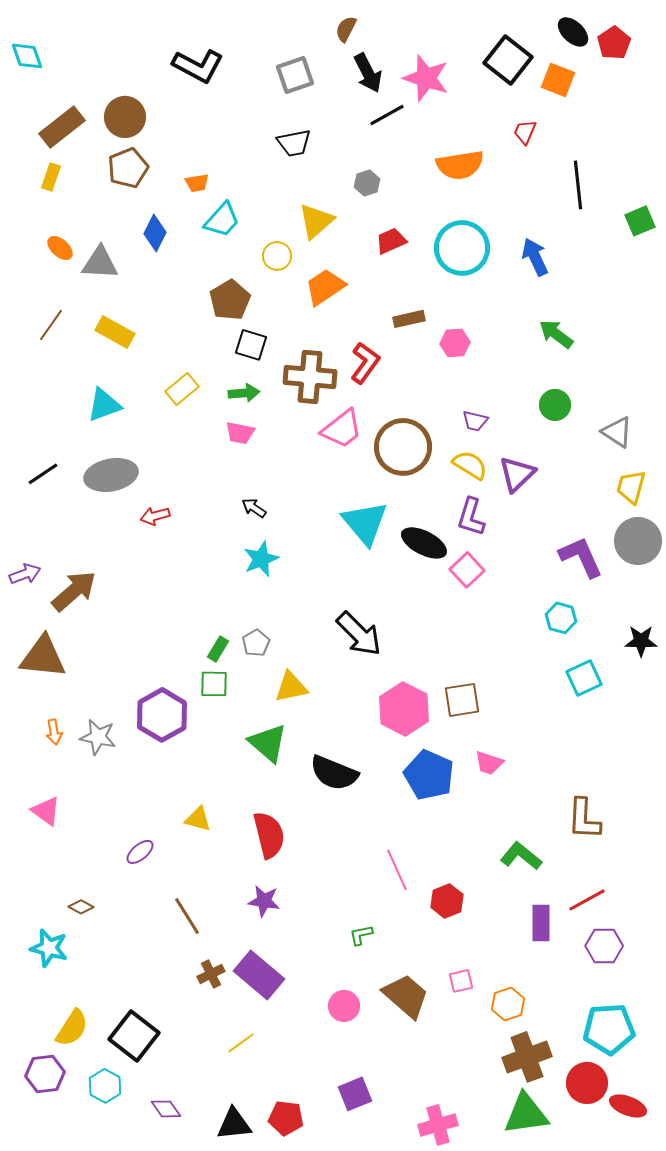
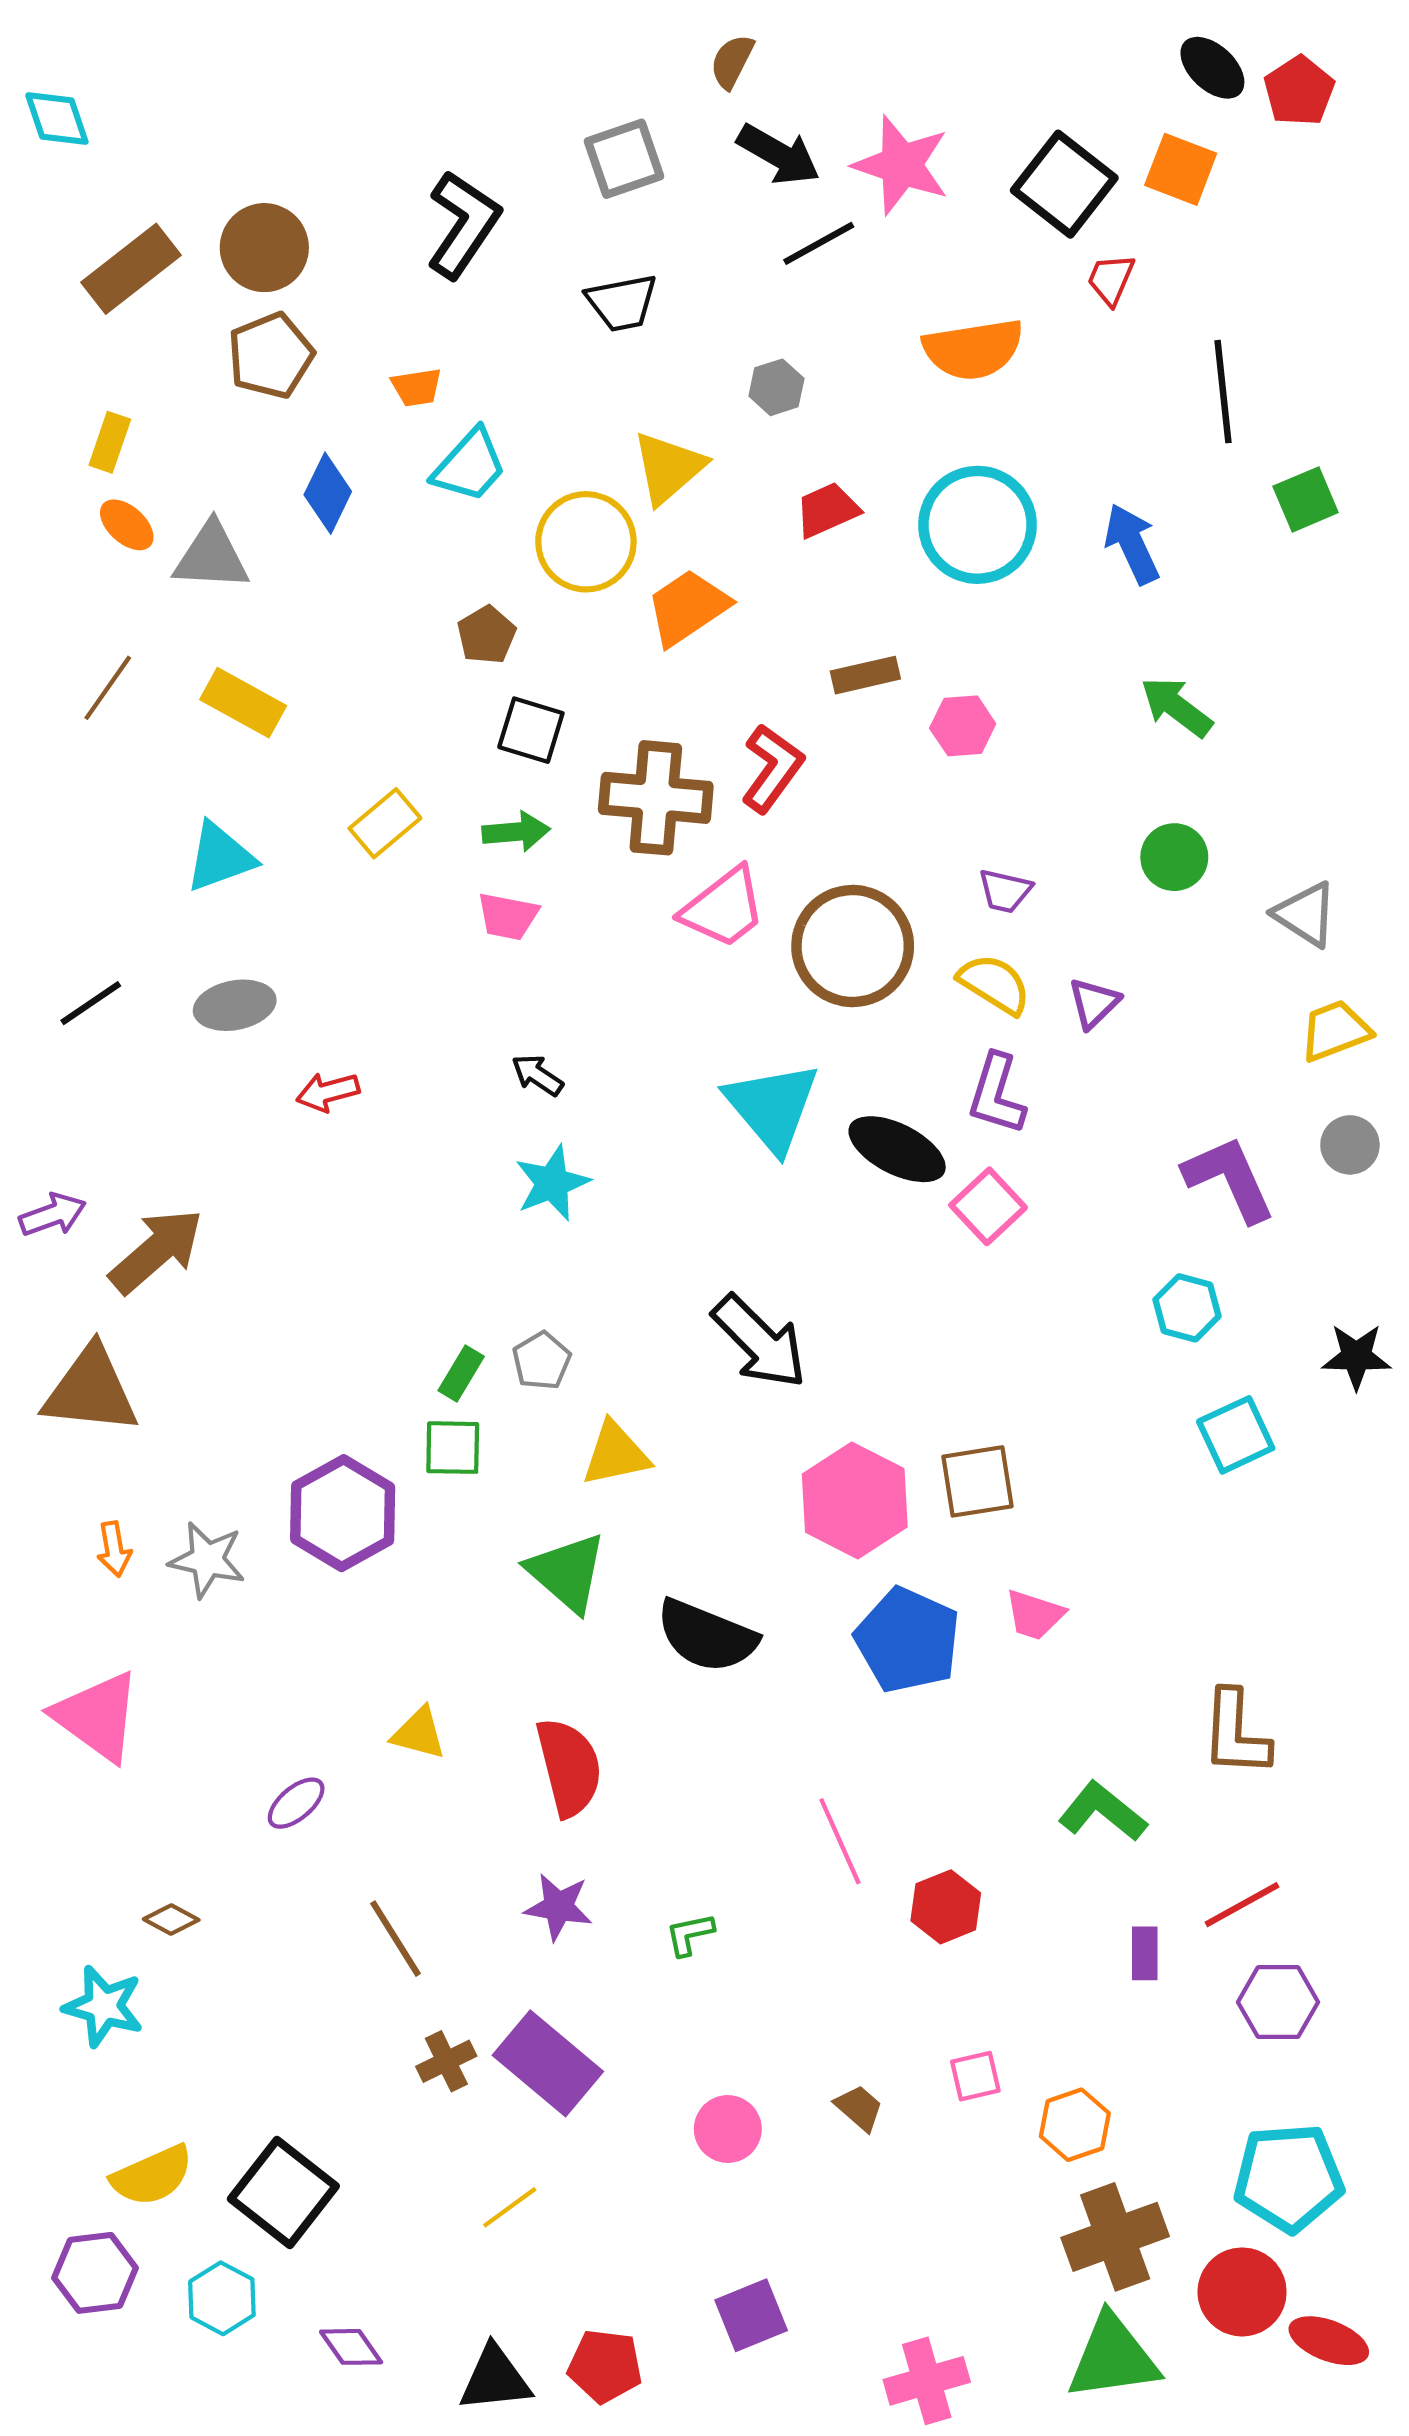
black square: (508, 60) -> (1064, 184), moved
black L-shape: (198, 66) -> (463, 224), moved, turned -84
black arrow: (368, 73) -> (779, 154), turned -33
yellow rectangle: (51, 177) -> (110, 442), moved
green square: (640, 221) -> (1306, 499), moved
yellow circle: (277, 256) -> (586, 542), size x1.6
brown pentagon: (230, 300) -> (487, 635), size x0.7
purple triangle: (517, 474) -> (1094, 1003), size x0.7
gray ellipse: (111, 475) -> (235, 1005), size x0.7
yellow trapezoid: (631, 487) -> (1335, 1031), turned 54
gray circle: (638, 541) -> (1350, 1145), size x0.6
pink triangle: (46, 811) -> (97, 1716), size x1.5
purple rectangle: (541, 923) -> (1145, 1953), size x0.7
green L-shape: (361, 935) -> (690, 1934), moved
brown trapezoid: (406, 996) -> (859, 2108), size x0.5
yellow semicircle: (72, 1028) -> (152, 2176), turned 33

